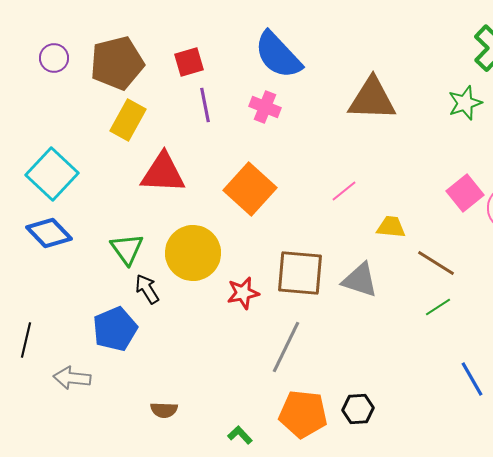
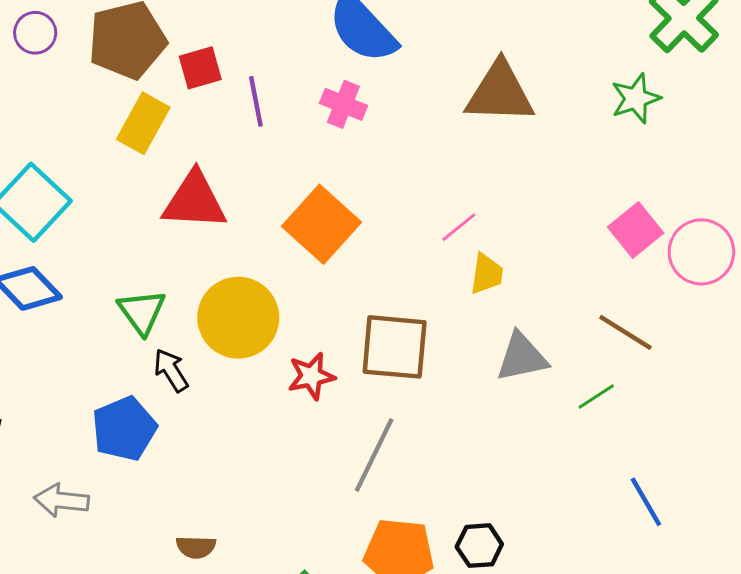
red square: (189, 62) -> (200, 68), moved
yellow trapezoid: (391, 227) -> (487, 274), moved, turned 92
brown line: (436, 263) -> (625, 332), moved
gray triangle: (360, 280) -> (522, 357), moved, turned -30

